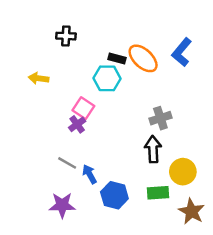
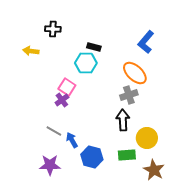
orange ellipse: (143, 58) -> (135, 73), moved
yellow arrow: (39, 78) -> (31, 51), moved

